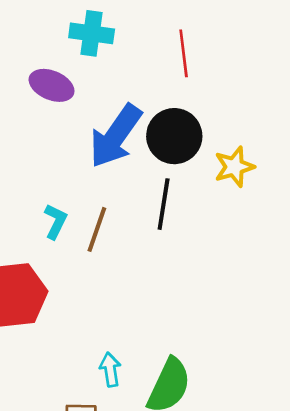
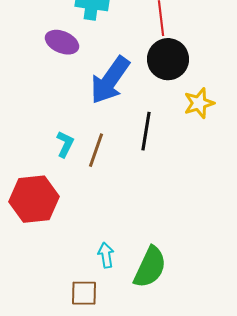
black circle: (174, 136) -> (168, 59), moved

